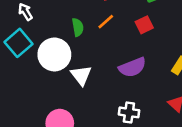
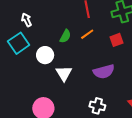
green semicircle: (78, 27) -> (65, 36), turned 32
white circle: (54, 54) -> (45, 55), size x0.7

